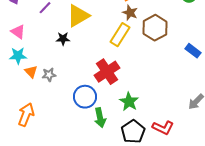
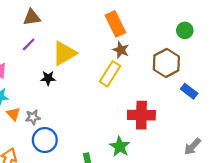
brown hexagon: (155, 28) -> (166, 63), moved
red cross: (107, 72) -> (141, 115), moved, turned 35
blue circle: (85, 97) -> (45, 140), moved

